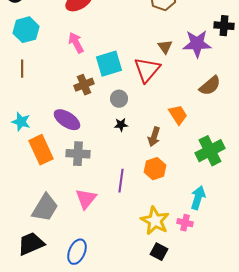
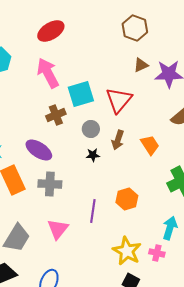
pink arrow: (76, 43) -> (48, 73), size x1.4
brown triangle: (165, 47) -> (141, 65), moved, turned 42
brown arrow: (154, 137) -> (118, 140), moved

